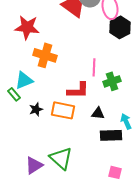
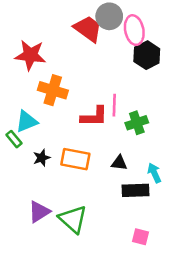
red L-shape: (78, 90) -> (94, 116), moved
purple triangle: (34, 165) -> (39, 212), moved

